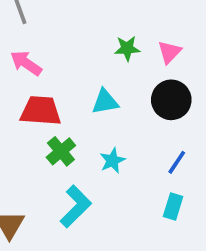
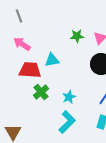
cyan triangle: (105, 102) -> (52, 60), moved
cyan L-shape: (76, 206) -> (67, 122), moved

